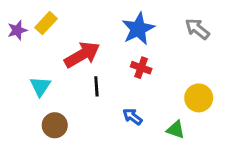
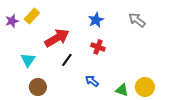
blue star: (138, 29) -> (96, 20), size x0.7
black line: (96, 86) -> (67, 60), turned 40
yellow circle: (199, 98) -> (145, 87), moved

